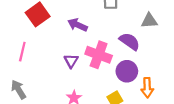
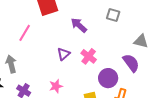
purple semicircle: (130, 41) -> (131, 63), moved
pink cross: (99, 55) -> (89, 56), size x0.7

